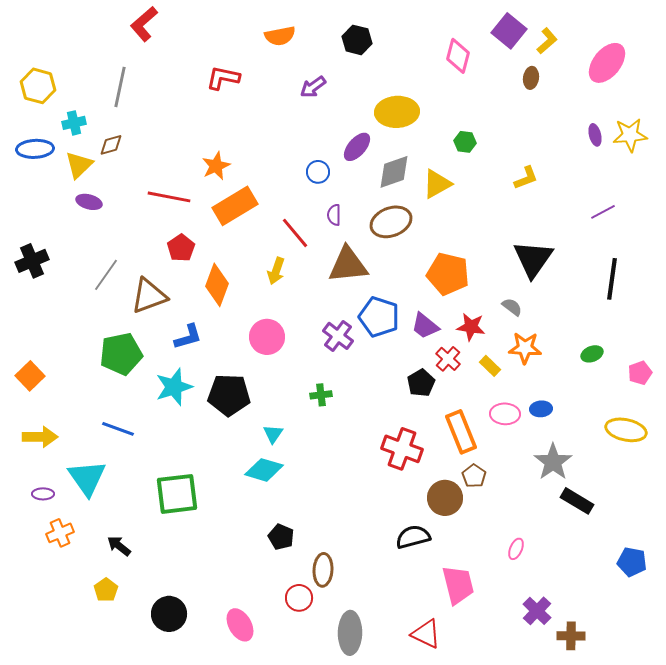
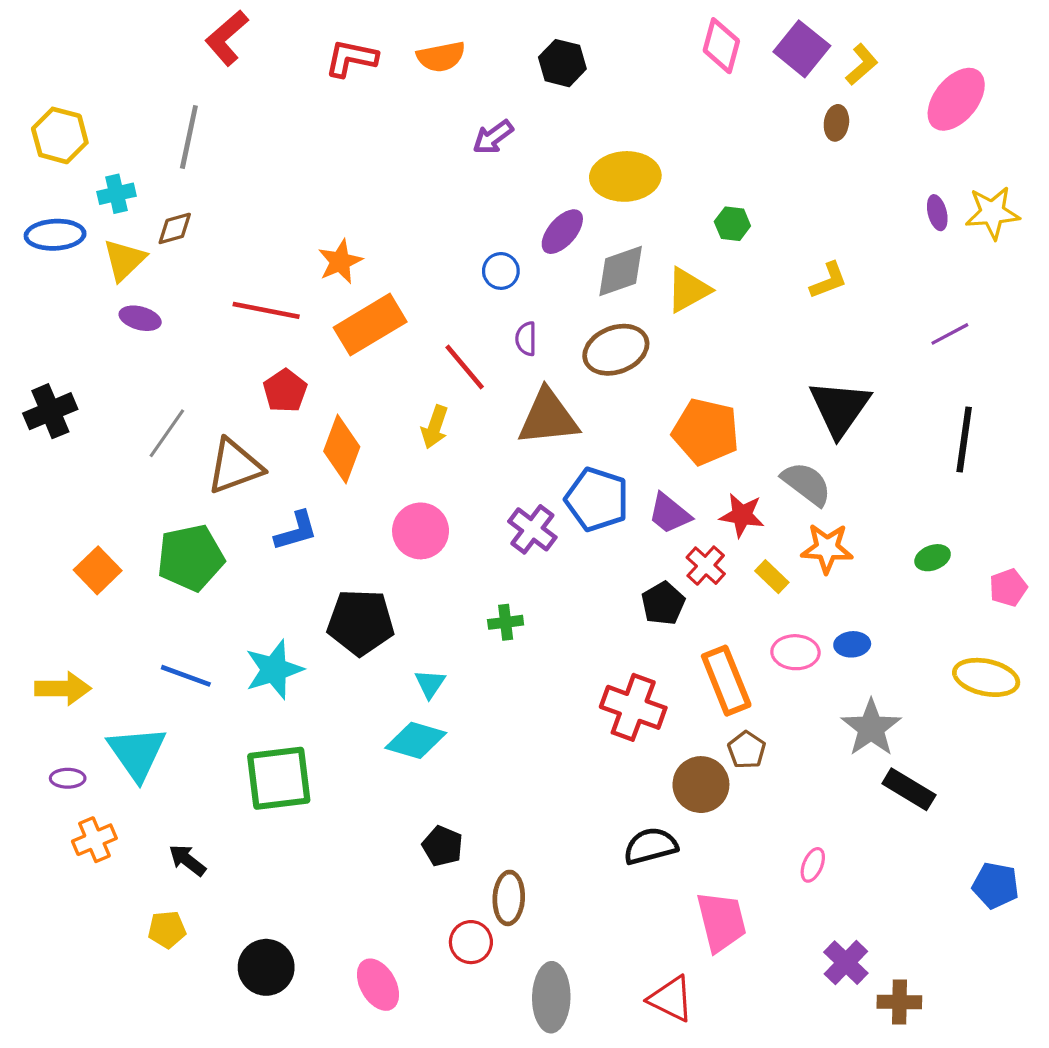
pink diamond: (458, 56) -> (721, 46), moved
red L-shape: (223, 78) -> (351, 58), moved
gray semicircle: (512, 307) -> (806, 484), size x1.6
orange square: (30, 376) -> (98, 570), moved
cyan star: (174, 387) -> (274, 670), moved
yellow pentagon: (106, 590) -> (167, 929), turned 30

